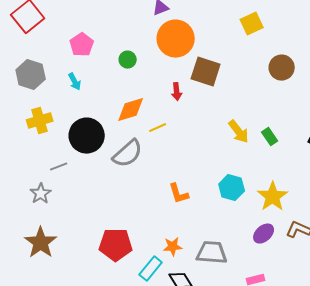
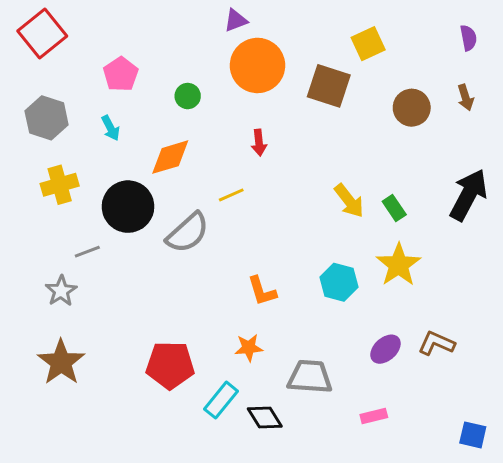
brown square: (206, 72) -> (329, 86), moved
orange diamond: (131, 110) -> (170, 157), moved
yellow star: (273, 197) -> (399, 265), moved
orange star: (173, 247) -> (249, 348), moved

